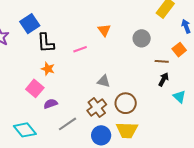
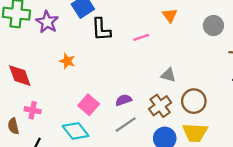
orange star: (48, 69) -> (67, 61), moved
pink square: (35, 88) -> (89, 105), moved
purple semicircle: (51, 104) -> (124, 100), moved

